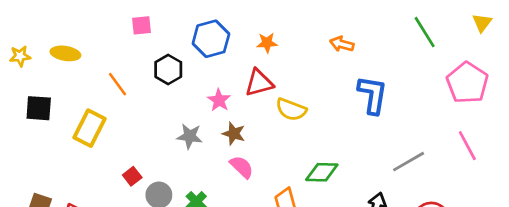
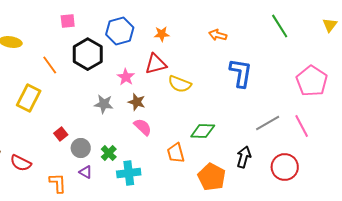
yellow triangle: (482, 23) -> (330, 25), moved
black hexagon: (168, 69) -> (88, 54), size x1.4
pink pentagon: (467, 83) -> (312, 81), moved
pink line: (467, 146) -> (302, 126), moved

